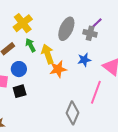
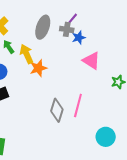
blue star: (84, 60) -> (79, 38), moved
pink line: (96, 92) -> (78, 106), moved

